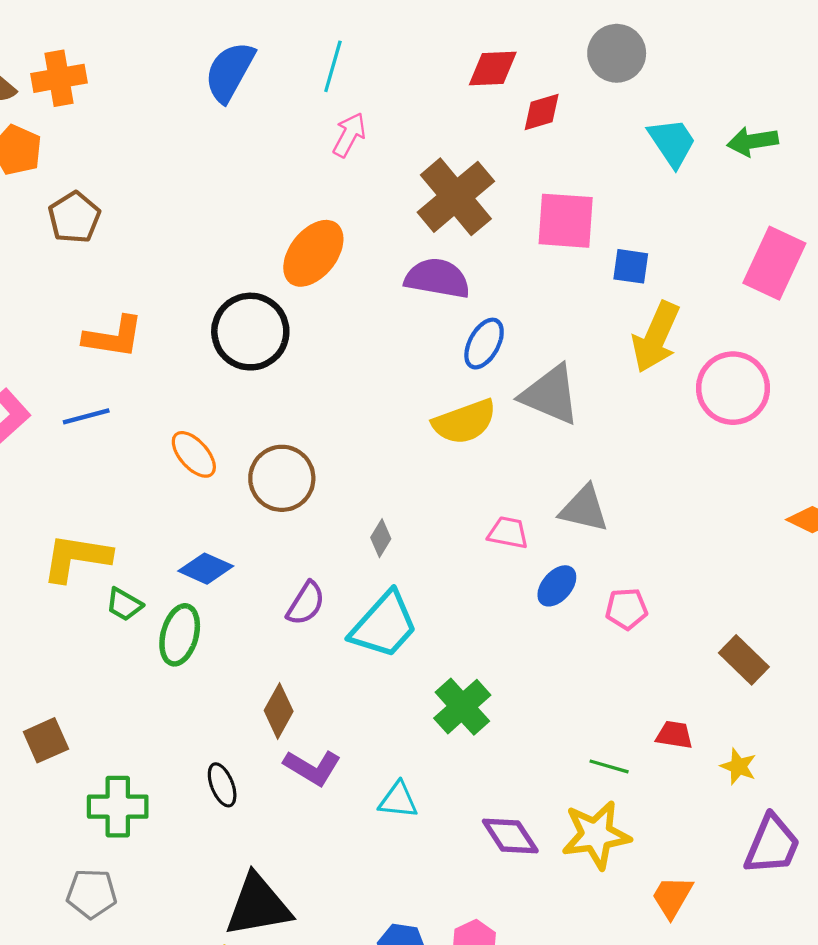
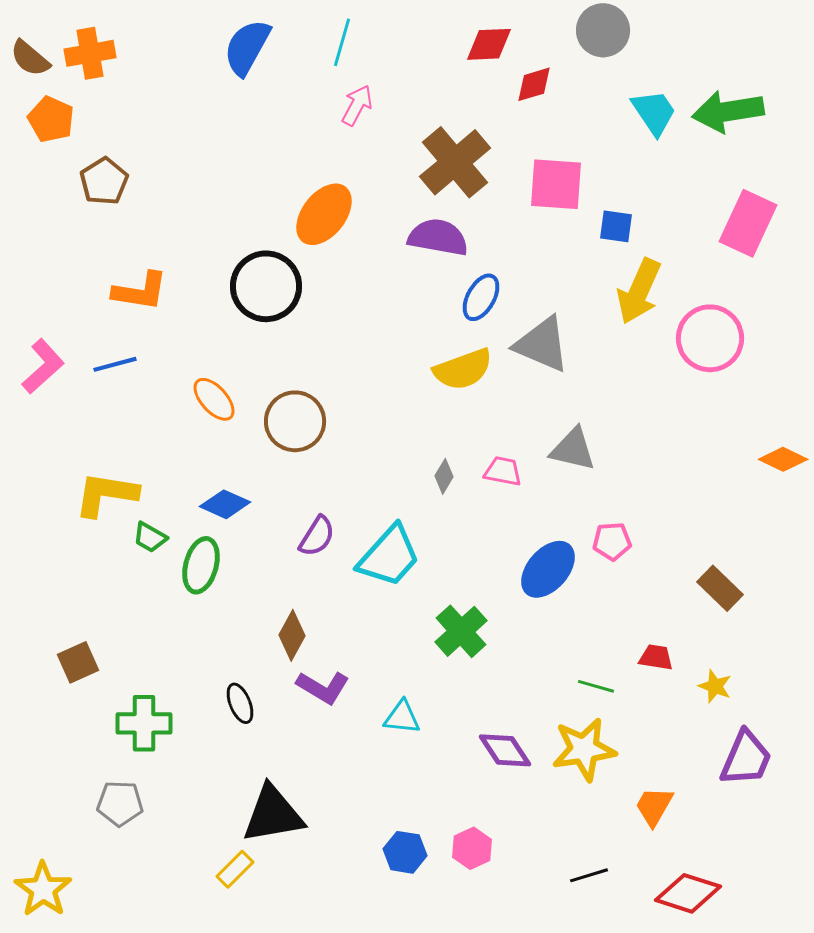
green arrow: (753, 141) -> (728, 111), size x1.5
gray diamond: (381, 538) -> (444, 476), moved
blue ellipse: (557, 586) -> (548, 569), moved, size x1.5

